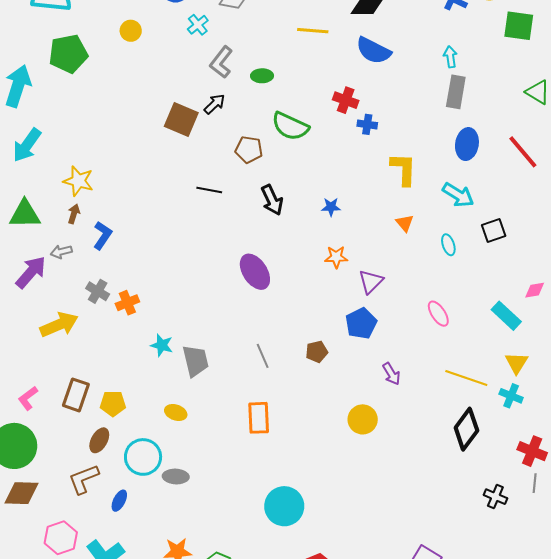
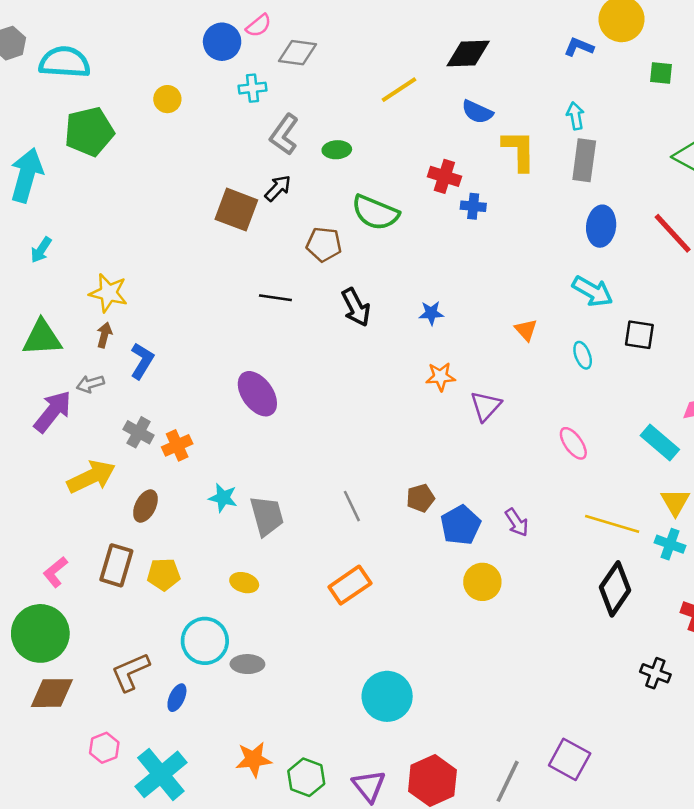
cyan cross: (198, 25) -> (252, 88), turned 35
green square: (519, 26) -> (661, 73), size x0.6
yellow line: (313, 31) -> (399, 90), turned -36
blue semicircle: (373, 51) -> (477, 112), size x0.7
cyan arrow: (27, 145) -> (41, 250), size x0.6
yellow L-shape: (404, 169) -> (519, 150), moved
black square: (494, 230) -> (639, 335), turned 30
purple ellipse: (255, 272) -> (257, 394), moved
blue pentagon: (361, 323) -> (461, 525), moved
orange rectangle: (259, 418) -> (350, 585), turned 60
brown ellipse: (99, 440) -> (145, 506), moved
pink hexagon: (61, 538) -> (104, 748), size x0.7

